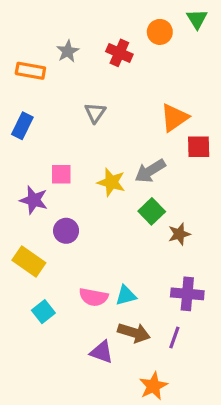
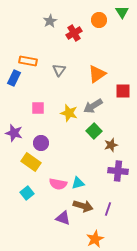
gray star: (68, 51) -> (50, 21), moved
red cross: (119, 53) -> (74, 33), turned 35
orange rectangle: (30, 71) -> (28, 61), moved
orange triangle: (174, 118) -> (97, 74), moved
purple star: (34, 200) -> (14, 133), moved
yellow rectangle: (29, 262) -> (31, 162), moved
purple cross: (187, 294) -> (118, 171), moved

